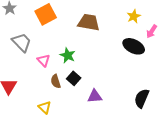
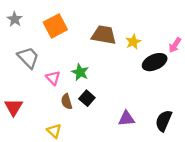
yellow star: (134, 16) -> (133, 42), moved
black ellipse: (134, 46) -> (155, 62), turned -50
purple triangle: (95, 96) -> (126, 118), moved

